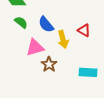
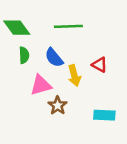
green semicircle: (21, 22) -> (24, 55), turned 48

